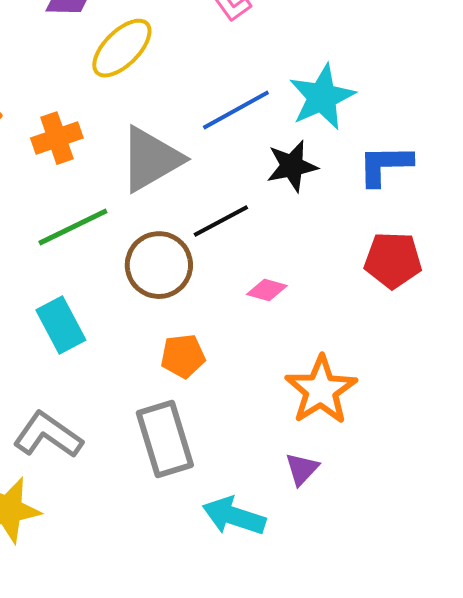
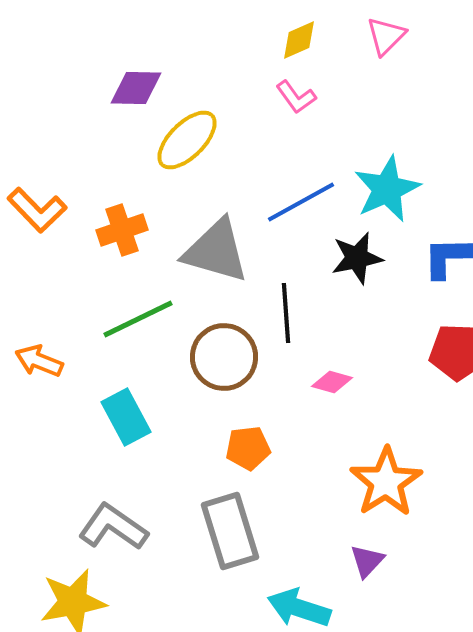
gray triangle: (151, 159) -> (216, 251), turned 46
black line: (221, 221) -> (286, 313), turned -66

